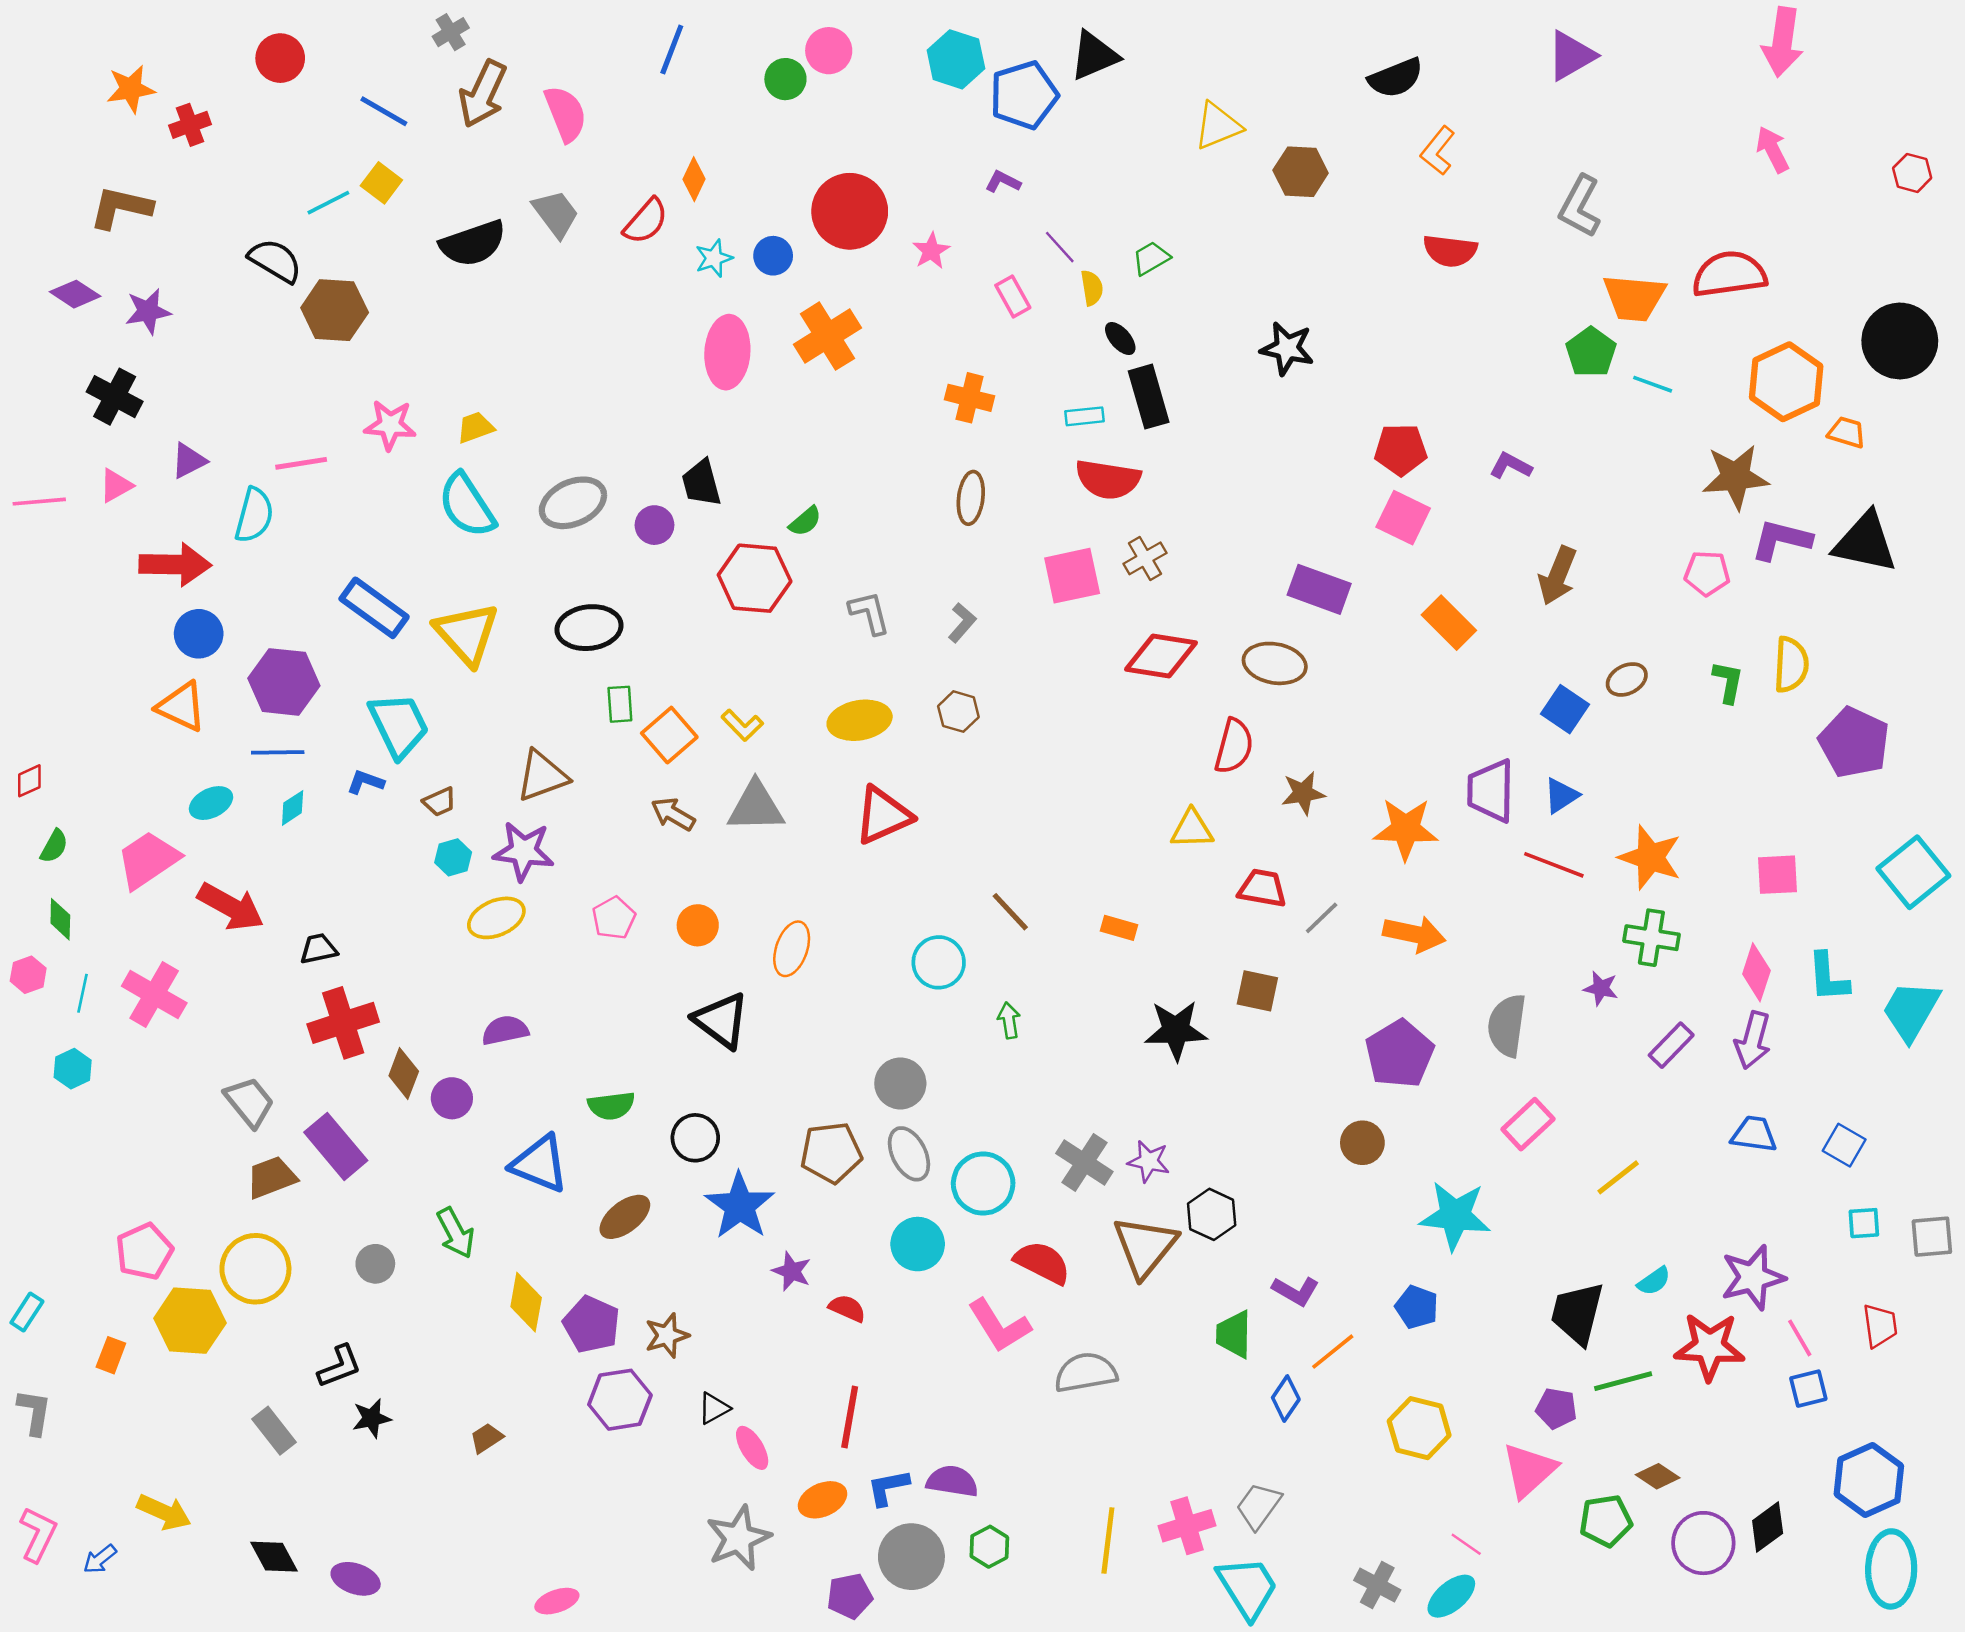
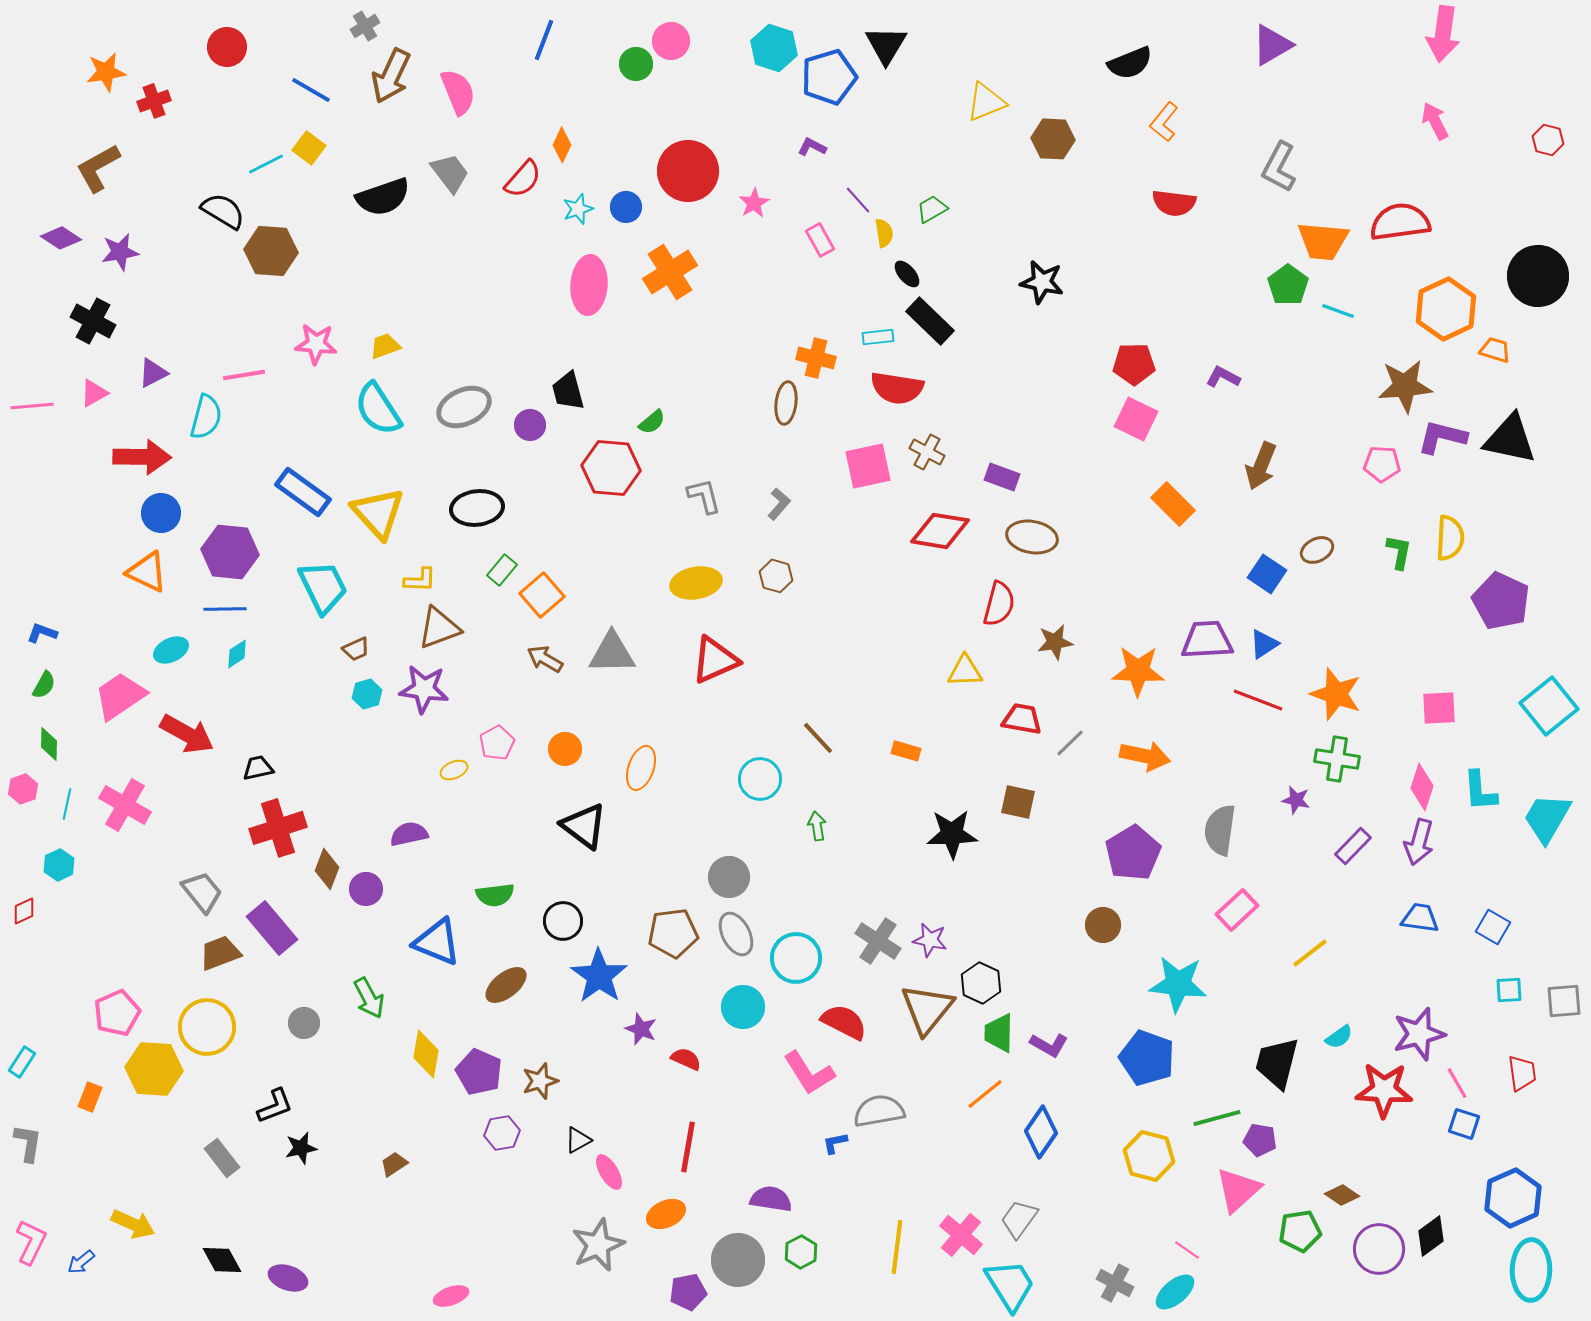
black triangle: (1094, 56) -> (886, 45), turned -36
brown L-shape: (121, 208) -> (98, 168), turned -42
black rectangle: (1149, 397) -> (930, 321), turned -30
orange cross: (970, 398) -> (816, 358), moved
brown cross: (1145, 558) -> (927, 452), turned -32
purple rectangle: (1319, 589) -> (1002, 477), moved, size x0.7
green rectangle: (620, 704) -> (502, 570), turned 44
yellow L-shape: (742, 725) -> (420, 580), moved, turned -44
red diamond: (29, 781) -> (24, 911), moved
blue L-shape: (365, 782) -> (42, 633), moved
purple trapezoid: (1491, 791) -> (1207, 640), turned 86
yellow ellipse: (496, 918) -> (454, 770), moved, size x0.6
blue pentagon: (1417, 1307) -> (1147, 1058), size x1.6
green trapezoid: (1234, 1334) -> (999, 1033), moved
orange line: (1333, 1352) -> (985, 1094), moved
green line: (1623, 1381) -> (1217, 1118), moved
blue square: (1808, 1389) -> (1464, 1124), turned 32
blue diamond: (1286, 1398) -> (1041, 1132), size x1.4
purple hexagon: (620, 1400) -> (502, 1133), size x0.7
blue L-shape: (888, 1487) -> (835, 1143), moved, size x0.7
pink cross: (1187, 1526) -> (961, 1235), turned -33

